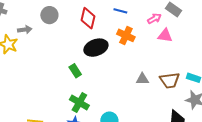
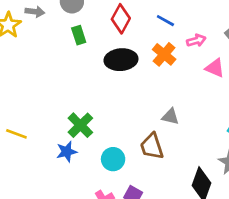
pink arrow: (154, 19) -> (196, 41), moved
green rectangle: (75, 71) -> (79, 35), moved
brown trapezoid: (170, 80) -> (152, 146), moved, turned 65

